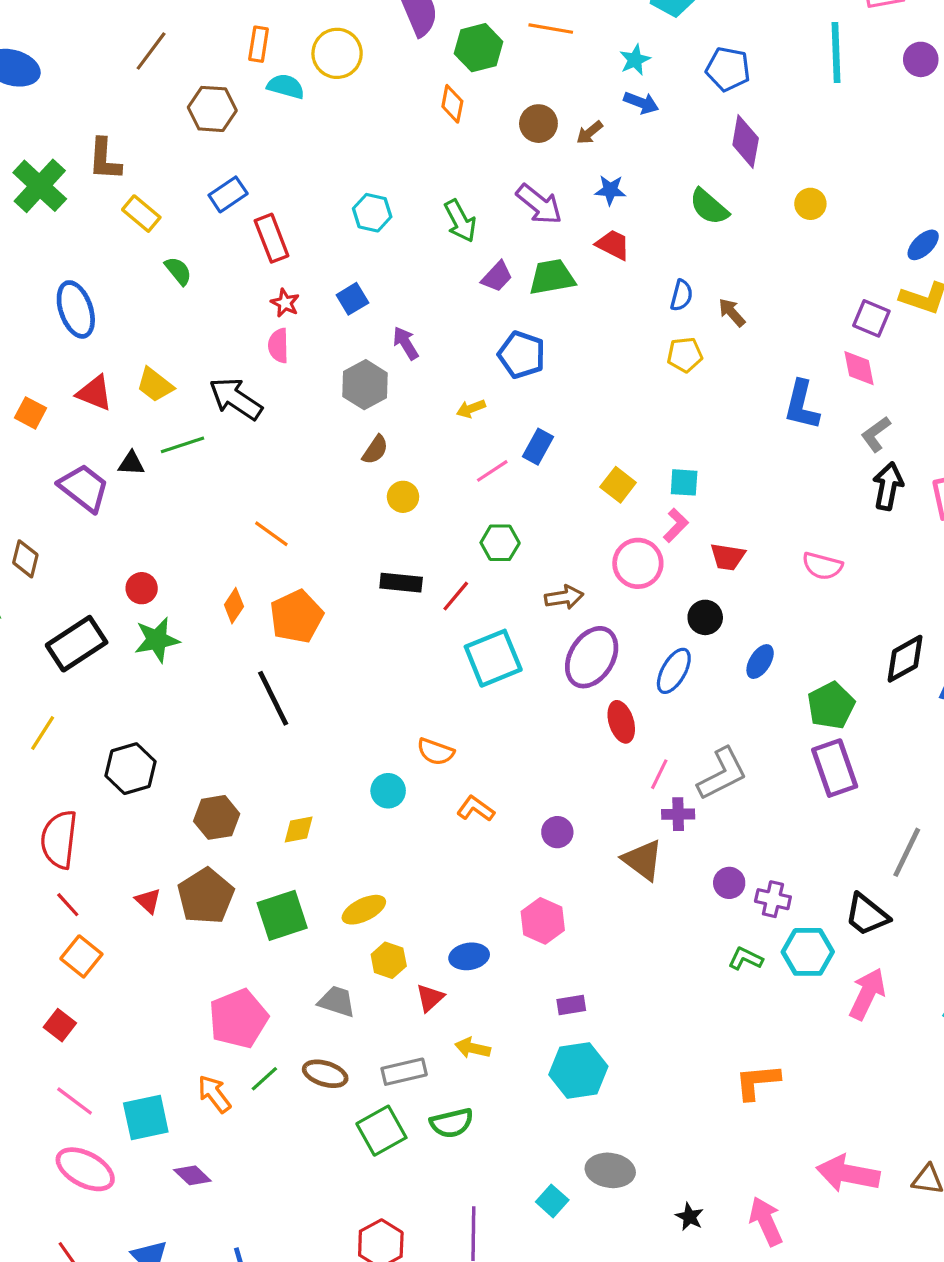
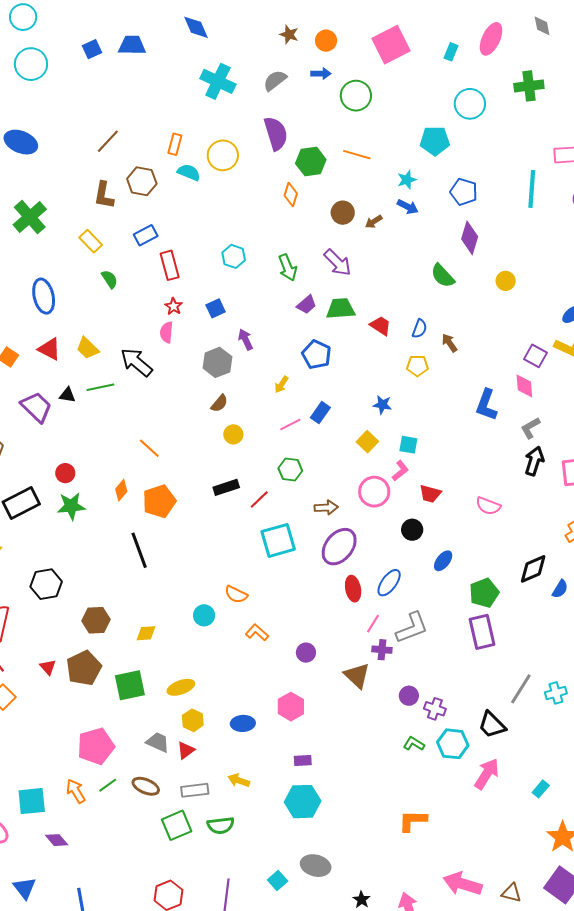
brown L-shape: (105, 159) -> (104, 195), moved
blue star: (610, 190) -> (382, 405), moved
red trapezoid: (613, 245) -> (381, 326), moved
yellow arrow: (471, 409) -> (281, 384), turned -42
black rectangle: (401, 583) -> (226, 487), turned -30
blue ellipse: (674, 671) -> (389, 583), moved
red triangle: (430, 998) -> (186, 750), moved

